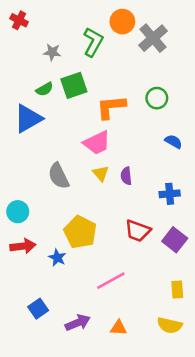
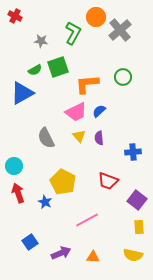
blue semicircle: (173, 141) -> (99, 111), moved, turned -72
purple square: (175, 240) -> (137, 200), moved
red arrow: (23, 246) -> (18, 193), turned -102

